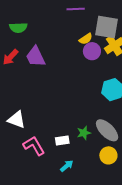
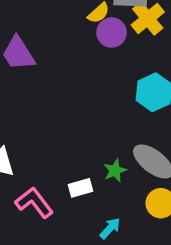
cyan arrow: (67, 166) -> (110, 228), moved

